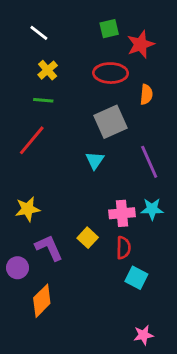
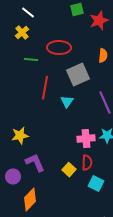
yellow cross: (48, 70) -> (22, 33), moved
red ellipse: (111, 73) -> (59, 48), moved
red line: (32, 140) -> (45, 88), moved, turned -30
yellow square: (88, 238) -> (69, 170), moved

